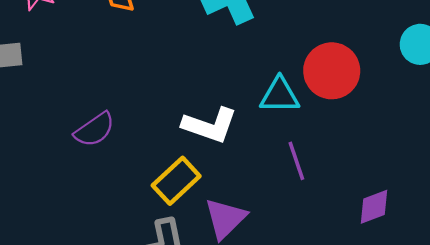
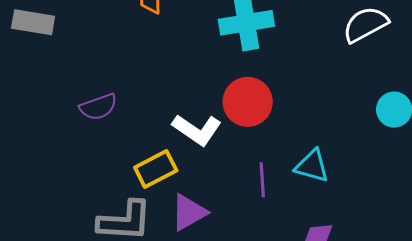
red circle: (332, 71) -> (248, 102), moved
cyan triangle: (280, 95) -> (312, 166), moved

